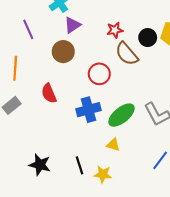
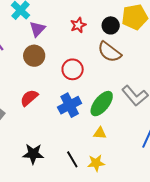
brown semicircle: (127, 54) -> (109, 52), moved
red semicircle: (49, 93) -> (29, 98), turned 84
black star: (40, 165) -> (33, 154), moved

